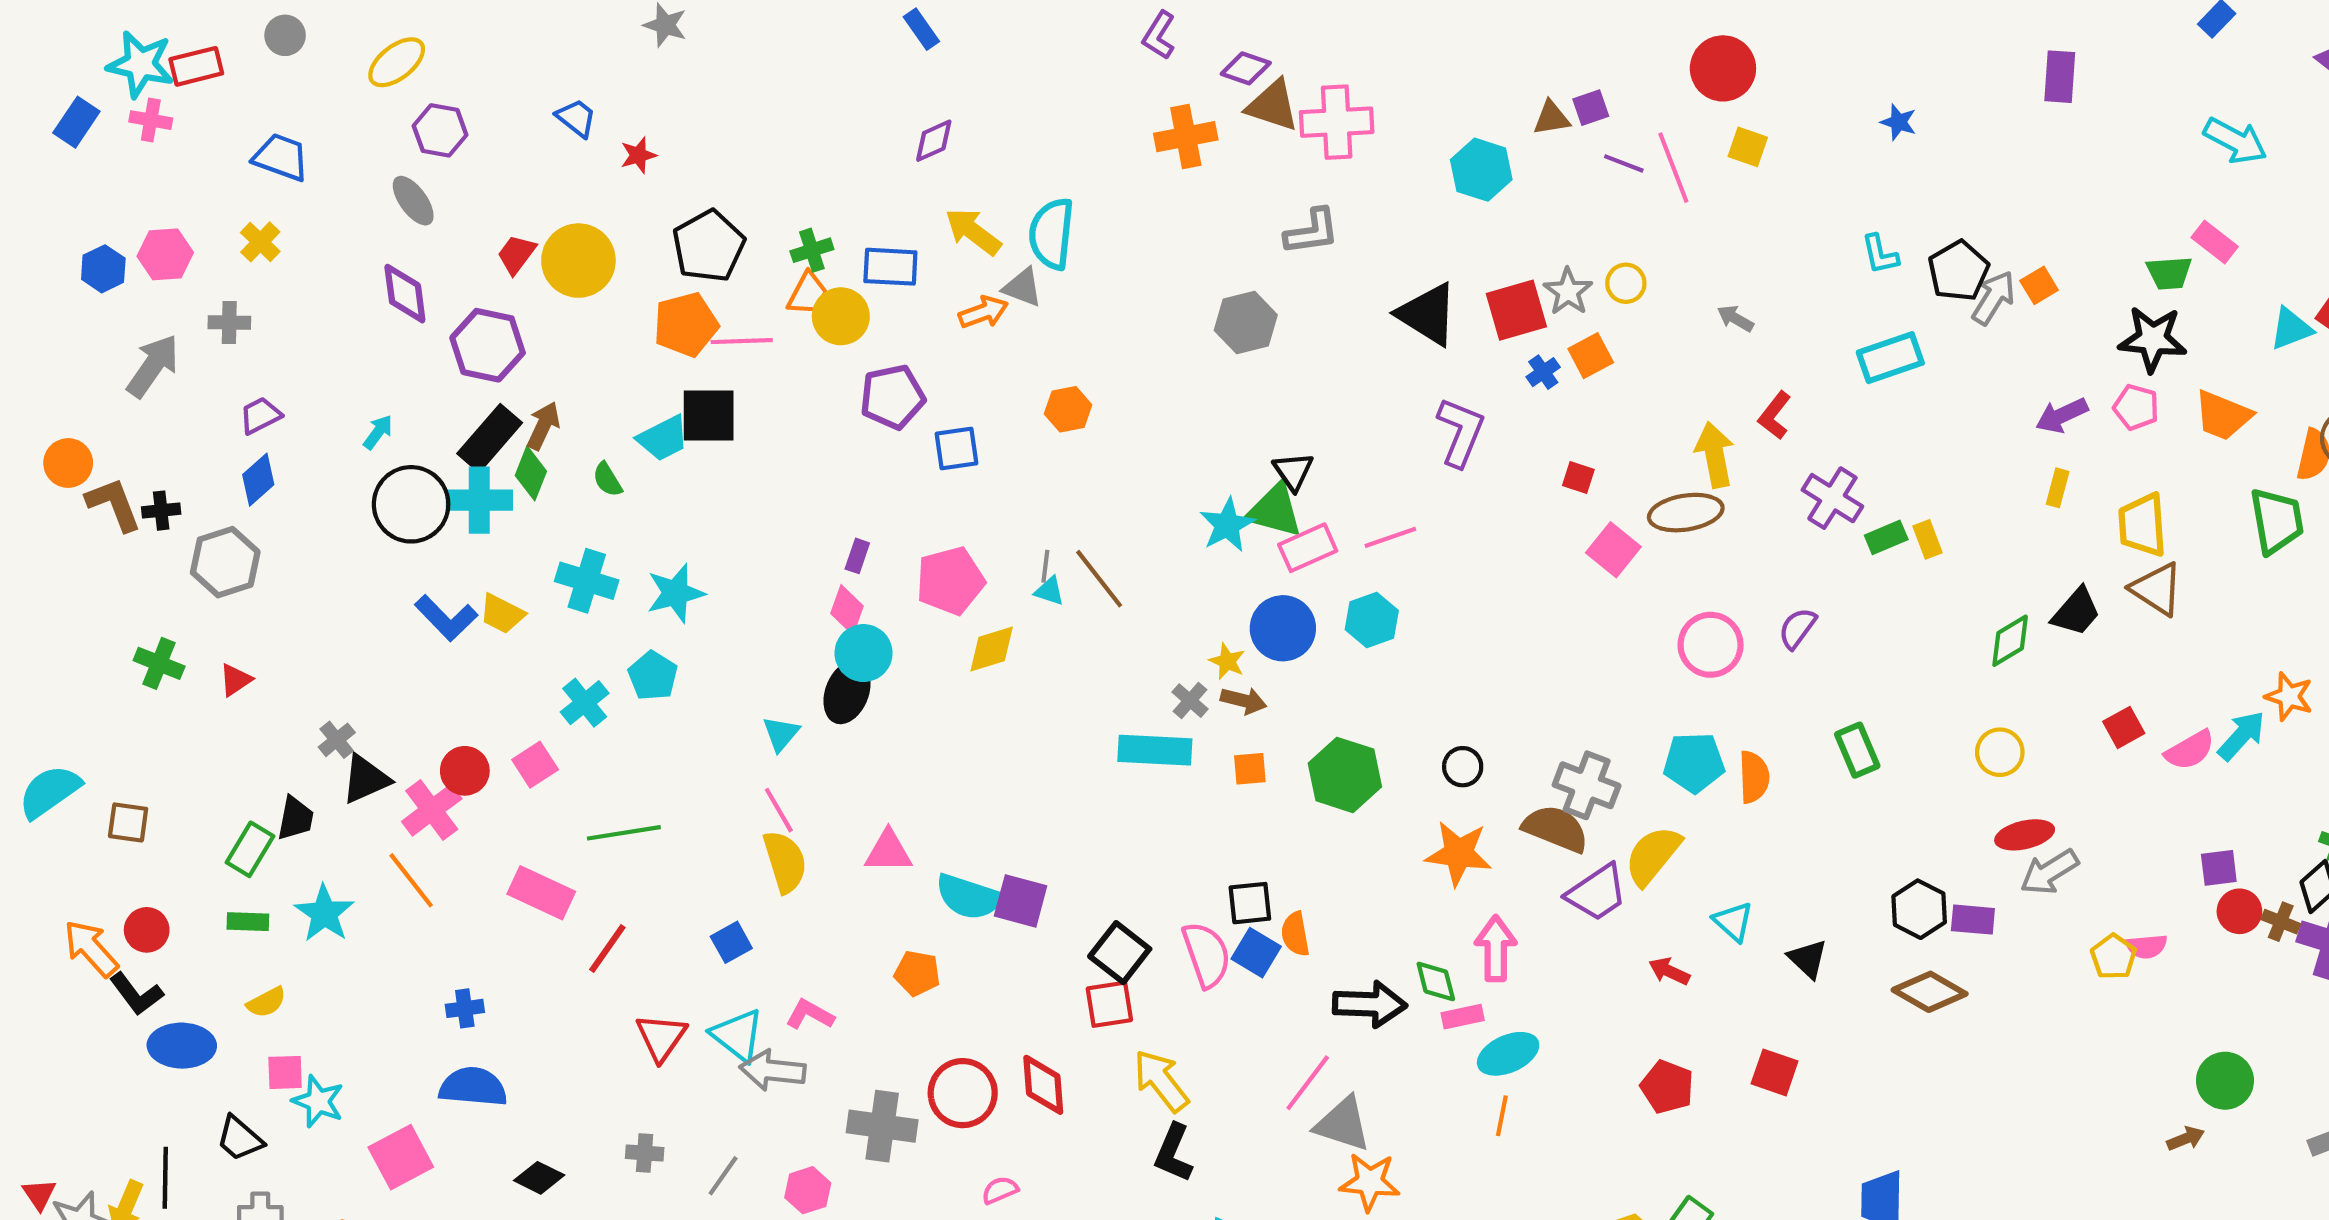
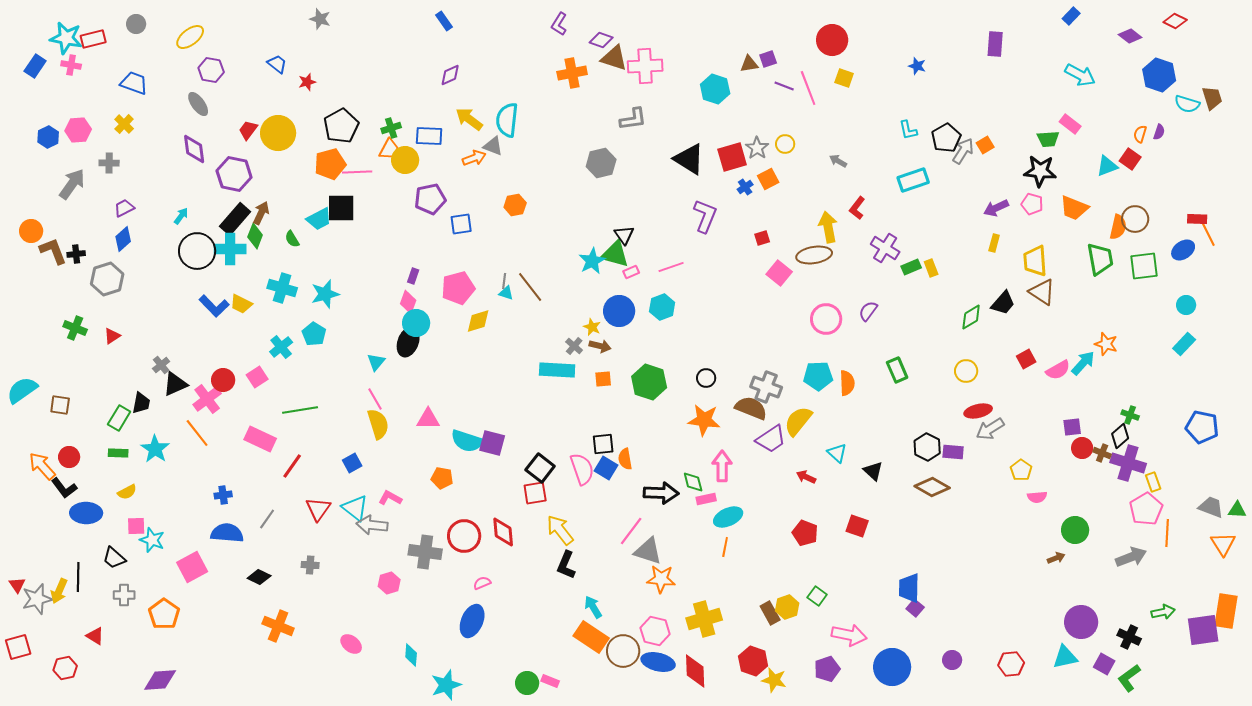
red square: (1578, 477) -> (762, 238), turned -35
pink rectangle: (1308, 548) -> (631, 272), size x0.6
pink semicircle: (2146, 946) -> (1037, 497), moved
gray line: (723, 1176) -> (267, 519), moved

